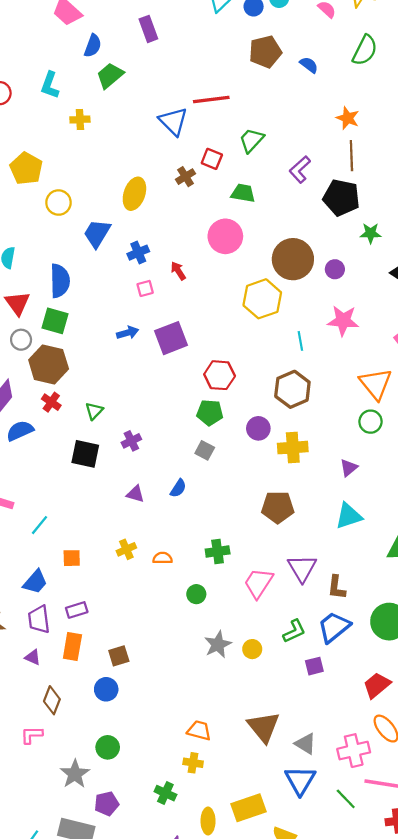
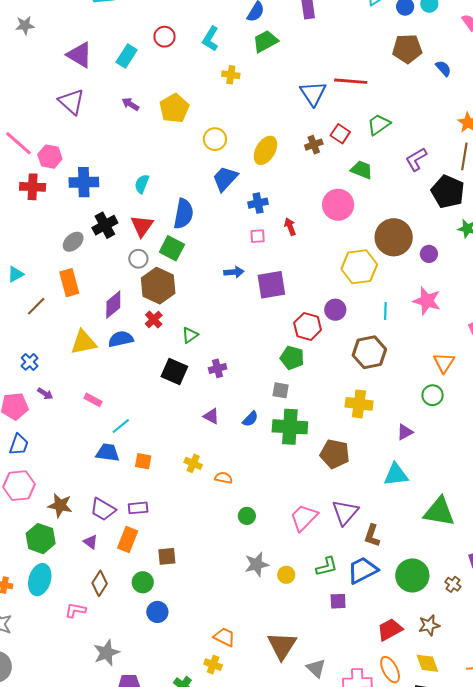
yellow circle: (58, 203) -> (215, 139), moved
orange triangle: (376, 384) -> (444, 363), size x0.7
purple circle: (258, 428) -> (335, 310), moved
gray square: (205, 450) -> (281, 390), turned -30
yellow cross: (126, 549) -> (193, 463), turned 36
green cross: (218, 552) -> (290, 427), moved, size x1.6
blue trapezoid: (35, 582) -> (108, 453), moved, turned -135
purple trapezoid: (39, 619) -> (103, 509), turned -64
blue circle: (106, 689) -> (157, 612), moved
green circle: (108, 747) -> (143, 582), moved

